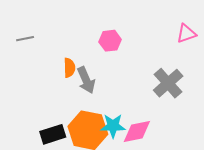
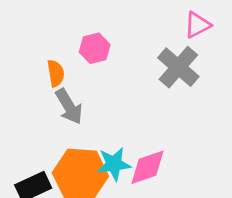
orange semicircle: (69, 68) -> (56, 73), moved
gray cross: (168, 83) -> (178, 67), moved

